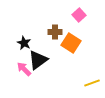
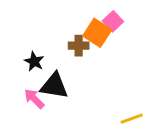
orange square: (71, 43) -> (97, 33), moved
black triangle: (38, 60) -> (54, 86), turned 45

